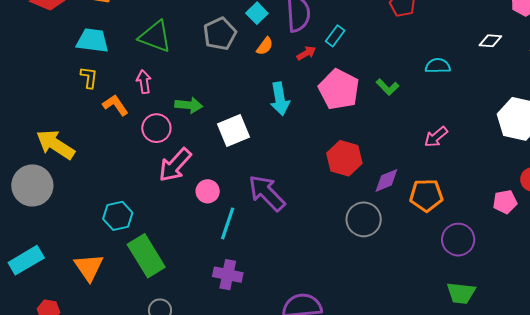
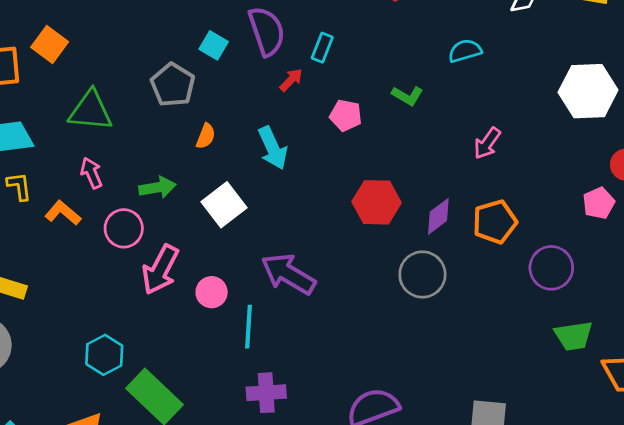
orange semicircle: (265, 46) -> (206, 136), moved
pink pentagon: (339, 89) -> (346, 115), size x0.6

